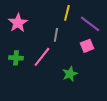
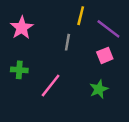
pink line: (42, 57) -> (51, 86), moved
green star: (70, 74) -> (99, 89), moved

